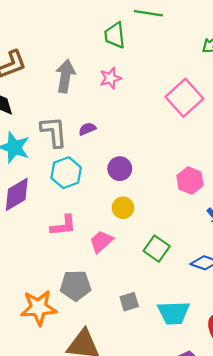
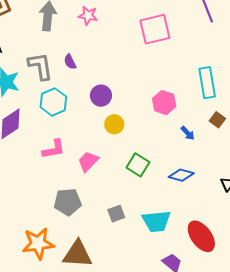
pink star: (110, 78) -> (88, 16), turned 30
pink square: (184, 98) -> (155, 29), turned 32
purple semicircle: (87, 129) -> (70, 62), turned -91
yellow circle: (123, 208) -> (114, 124), moved
orange star: (39, 308) -> (38, 244), moved

